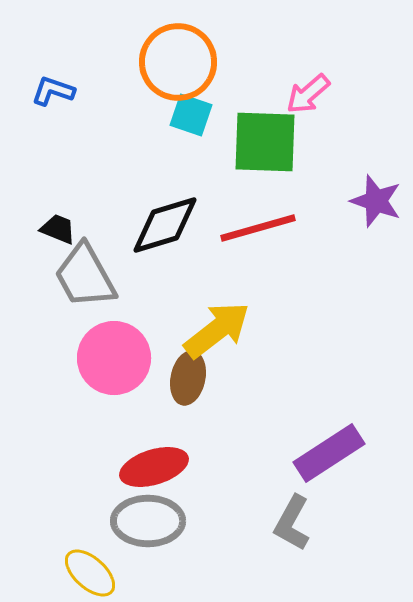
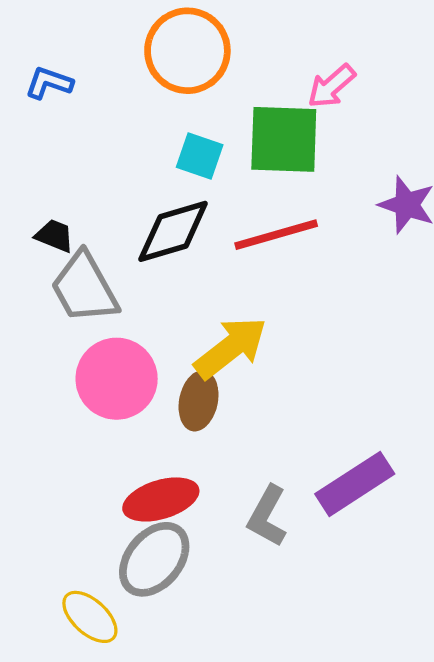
cyan square: (191, 115) -> (200, 156), moved
gray ellipse: (148, 521) -> (154, 559), turned -50
gray L-shape: (292, 523) -> (267, 516), moved

